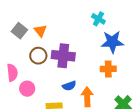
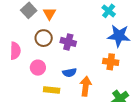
purple cross: (63, 56) -> (68, 42), size x0.7
pink circle: (27, 89) -> (38, 68), moved

